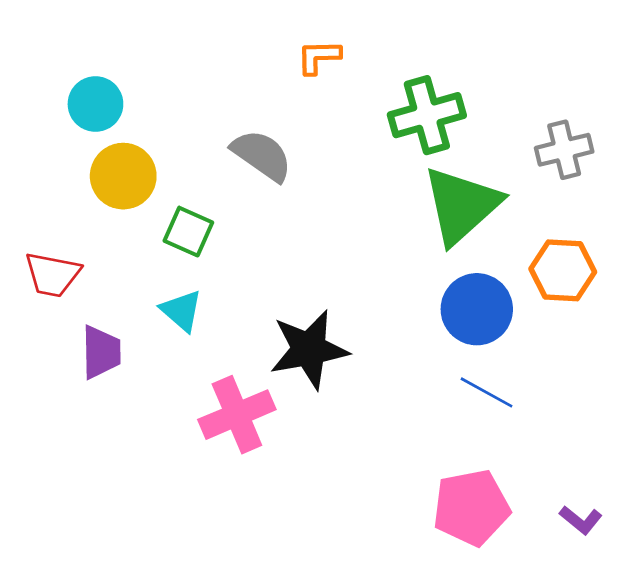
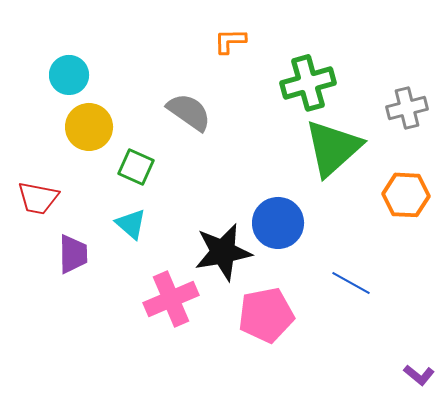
blue circle: (477, 309) -> (278, 223), moved
pink pentagon: (471, 508) -> (266, 315), moved

